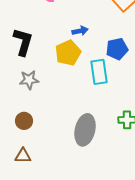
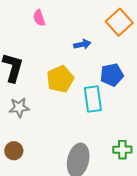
blue arrow: (80, 31) -> (82, 44), moved

